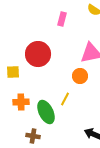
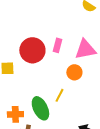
pink rectangle: (62, 19) -> (57, 45), moved
orange cross: (21, 102) -> (15, 114), moved

